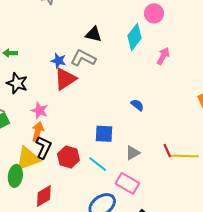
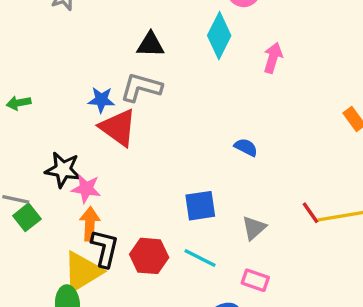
red triangle: (65, 79) -> (118, 128), turned -40
black star: (17, 83) -> (63, 170), moved
pink rectangle: (127, 183) -> (255, 280), size x0.7

